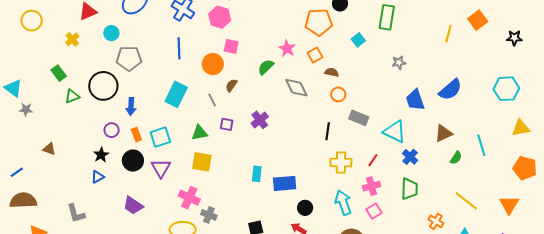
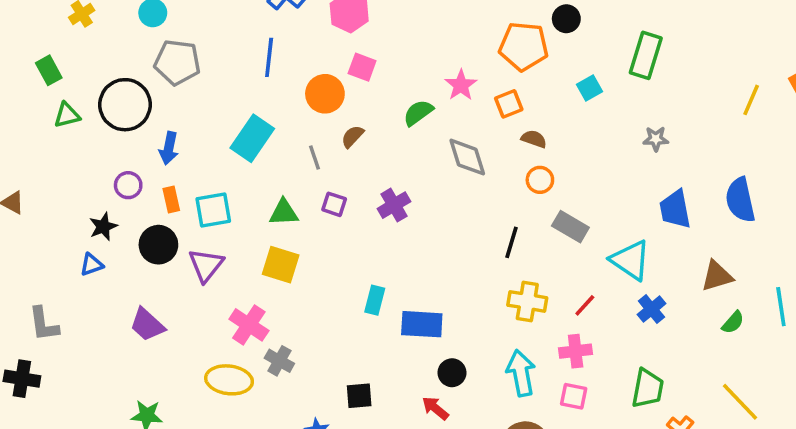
blue semicircle: (450, 90) -> (740, 200), turned 110
green trapezoid: (409, 189) -> (648, 388), moved
pink square: (374, 211) -> (574, 396), turned 35

